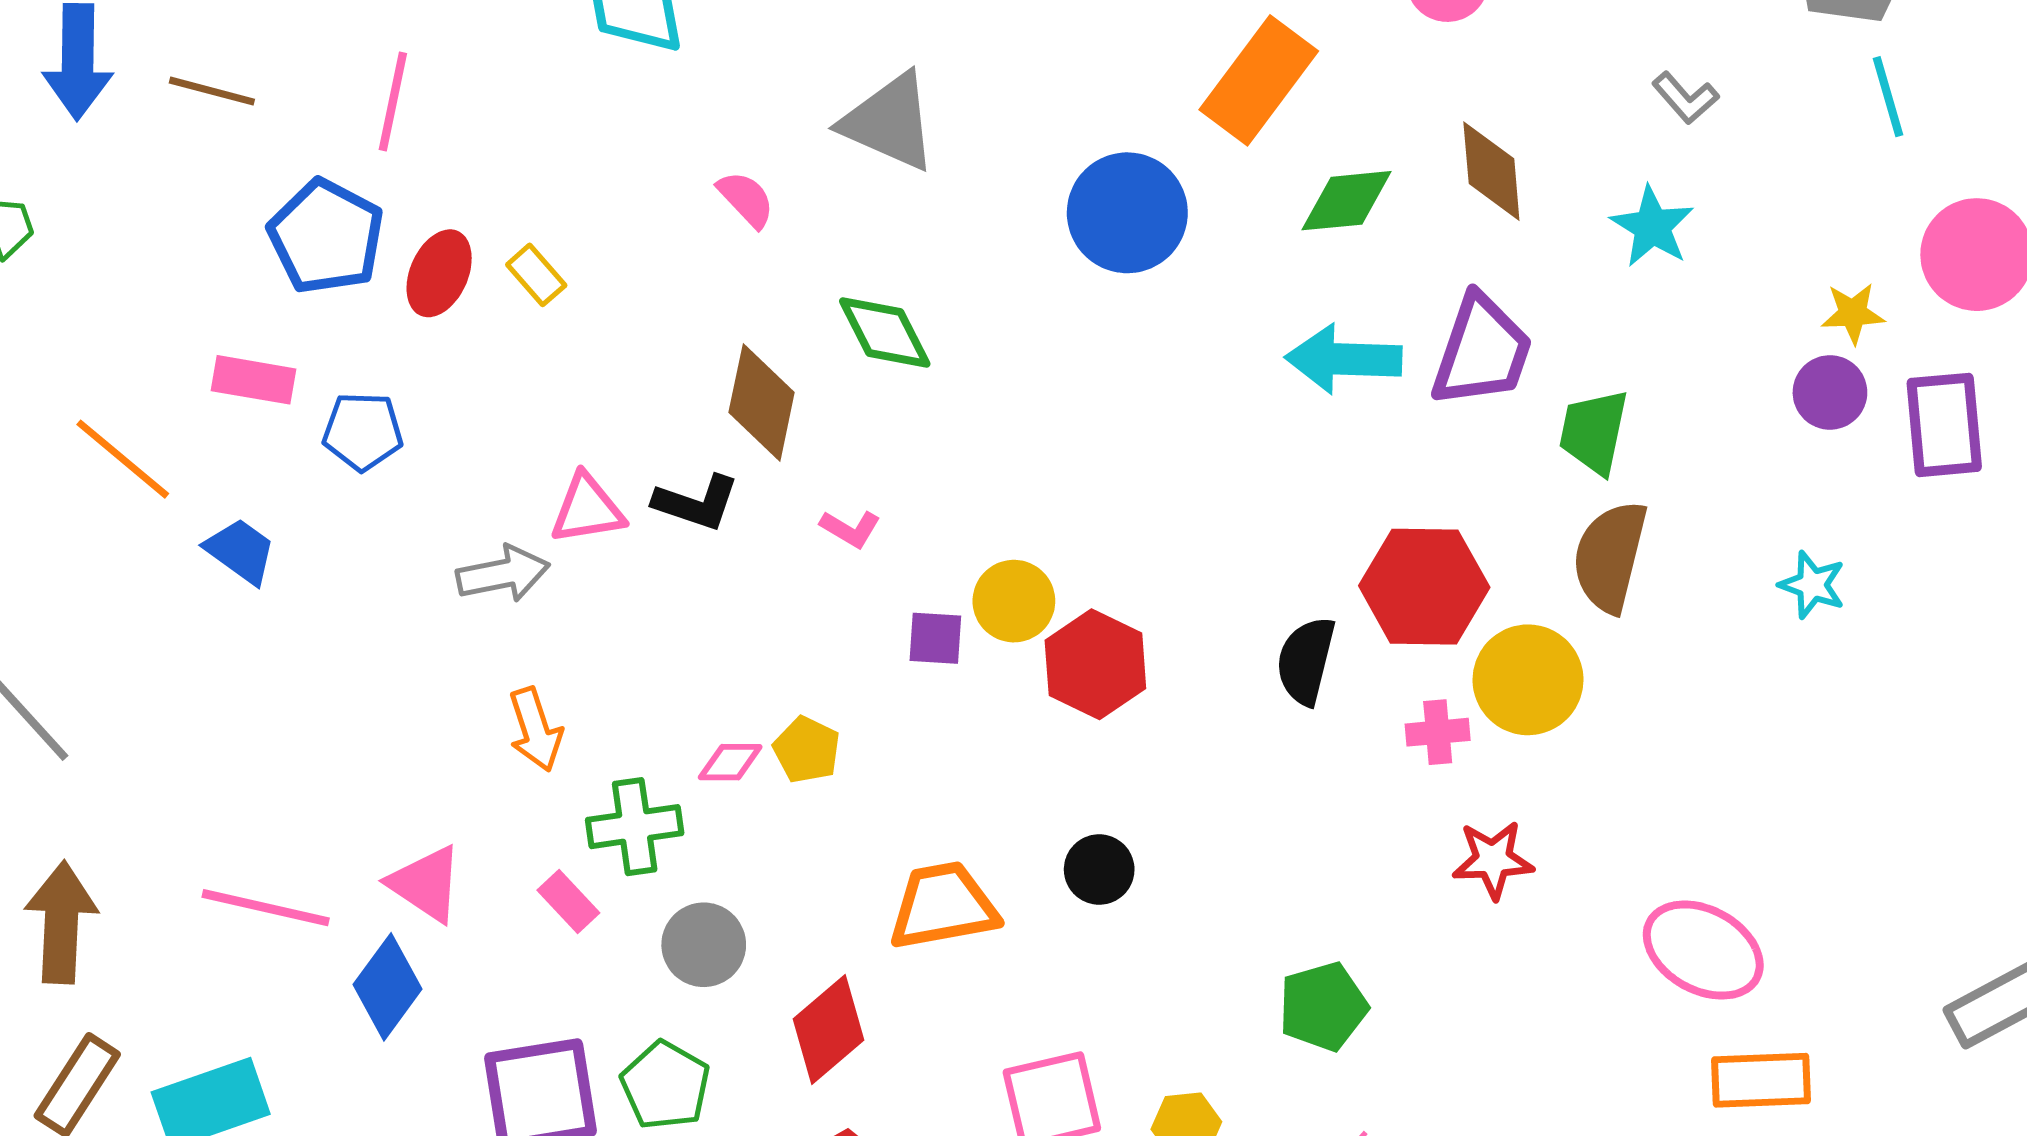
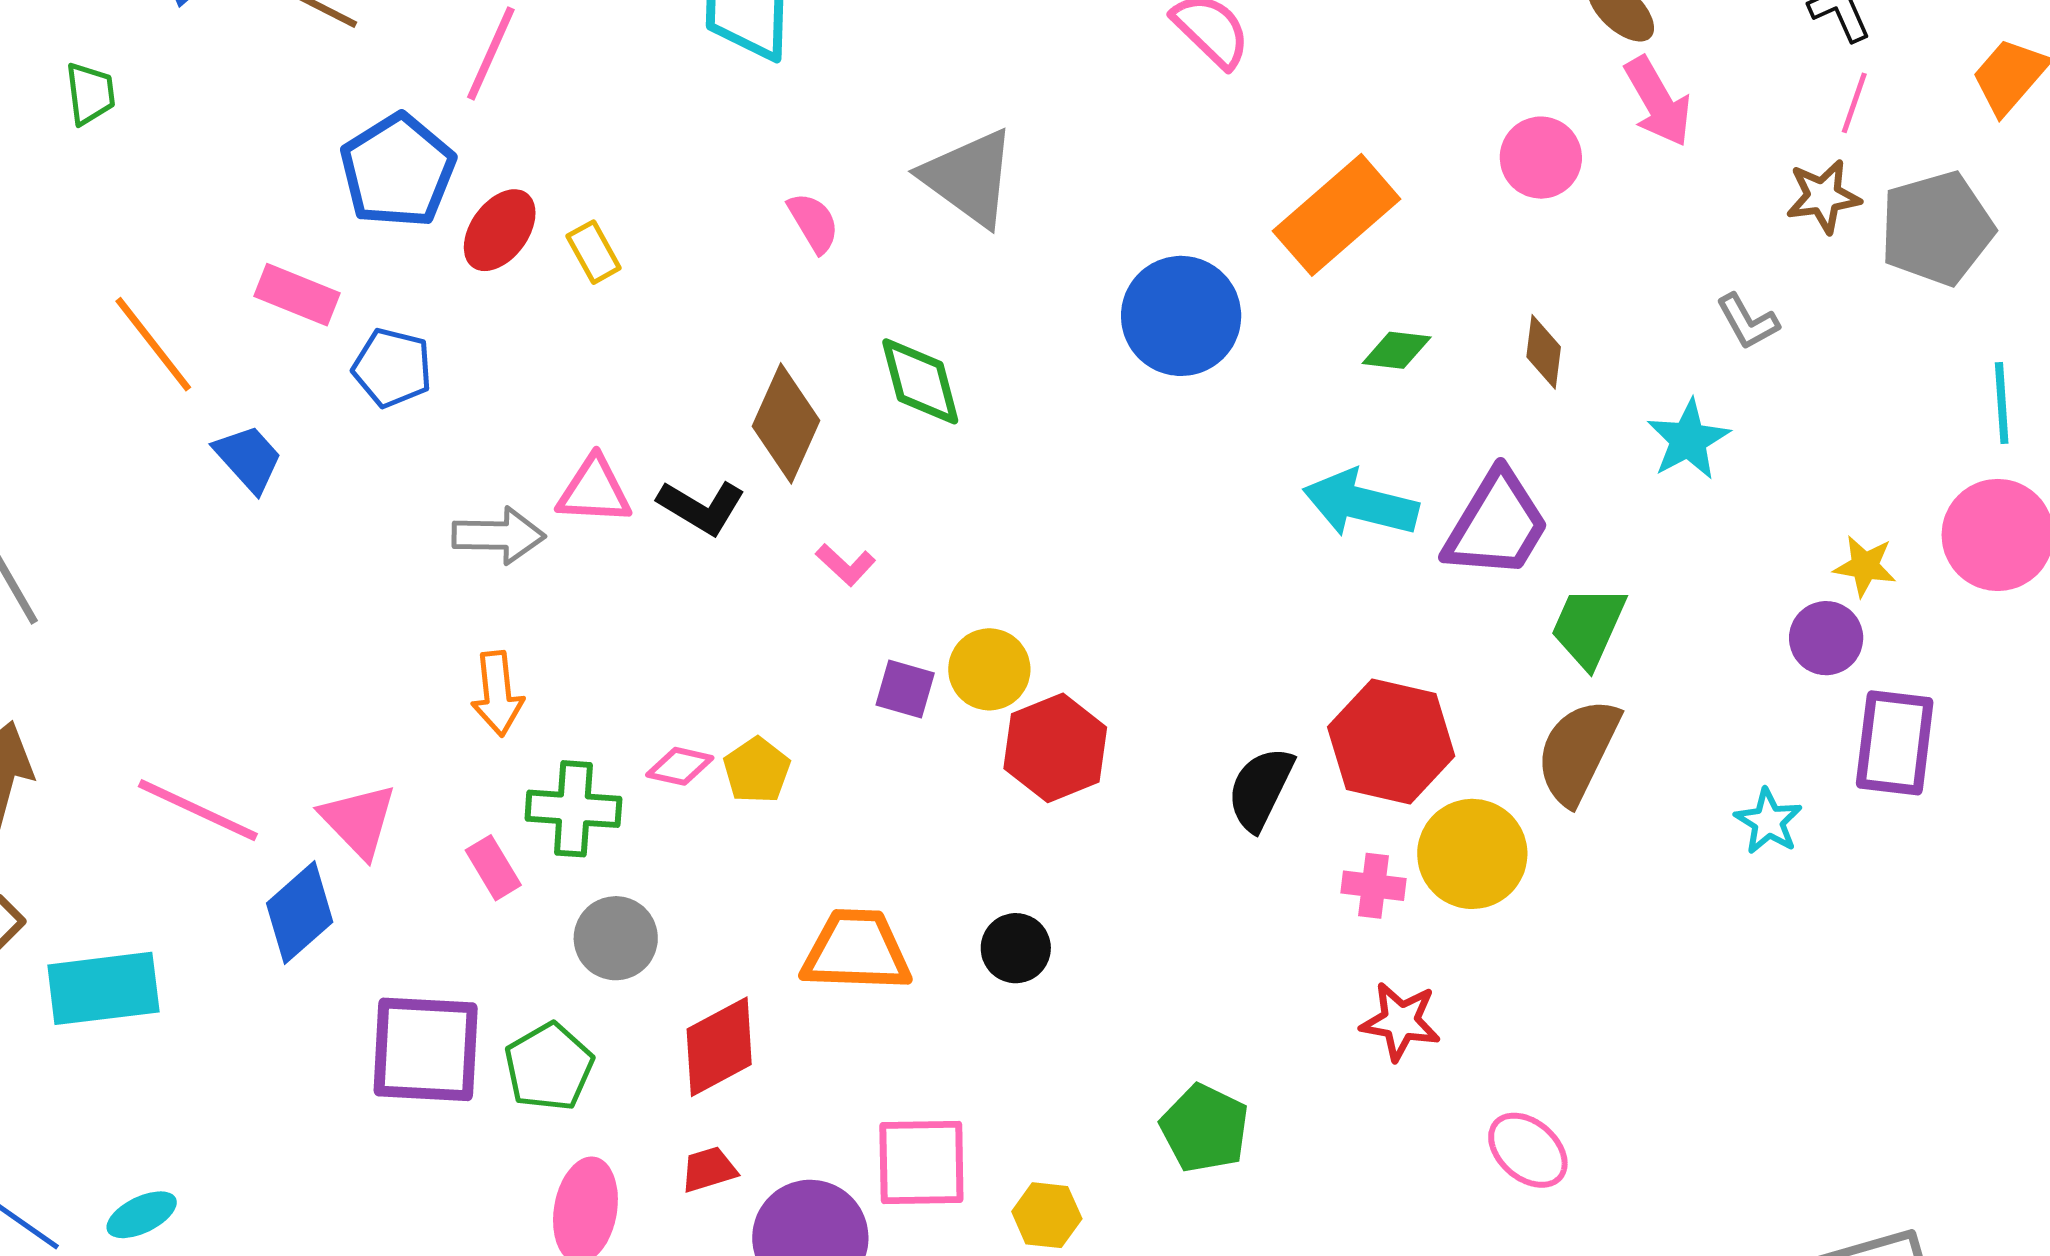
cyan line: (1888, 97) -> (2002, 403), moved
brown diamond: (1491, 171) -> (1544, 352), size x0.7
green diamond: (1346, 201) -> (1397, 350), size x0.7
purple rectangle: (1944, 425) -> (1895, 743), moved
pink ellipse: (1703, 950) -> (1528, 1150), moved, size x0.7
green pentagon: (1323, 1006) -> (1205, 1128), turned 30

